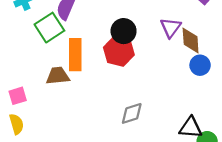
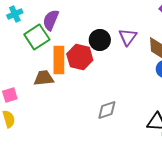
purple triangle: (171, 28) -> (128, 37), moved
red hexagon: (119, 51) -> (80, 57), moved

